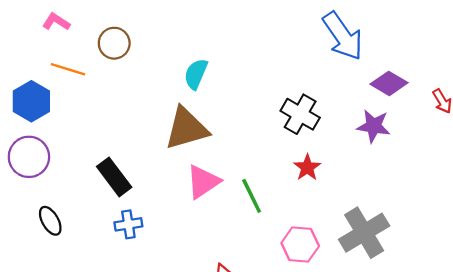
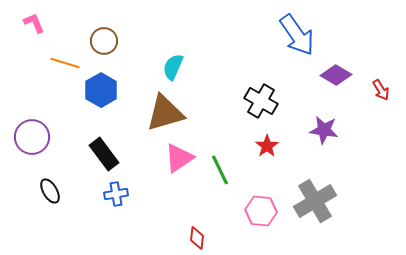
pink L-shape: (56, 22) -> (34, 23), moved, turned 35
blue hexagon: (31, 101) -> (101, 90), moved
purple star: (374, 126) -> (324, 130), moved

